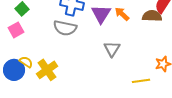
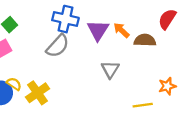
brown semicircle: (152, 16) -> (145, 40), moved
gray semicircle: (65, 28) -> (58, 46), turned -60

